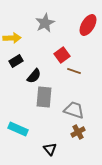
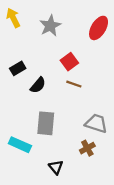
yellow arrow: (12, 38) -> (13, 18), moved, turned -114
brown line: (74, 71) -> (74, 84), moved
gray rectangle: (44, 97) -> (46, 123), moved
gray trapezoid: (74, 110) -> (96, 123), moved

